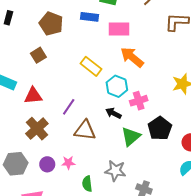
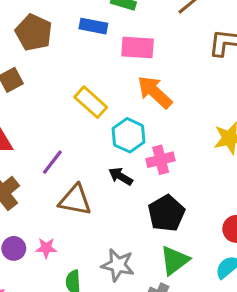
black pentagon: (160, 128) -> (166, 213), moved
green triangle: (131, 137) -> (175, 260), moved

